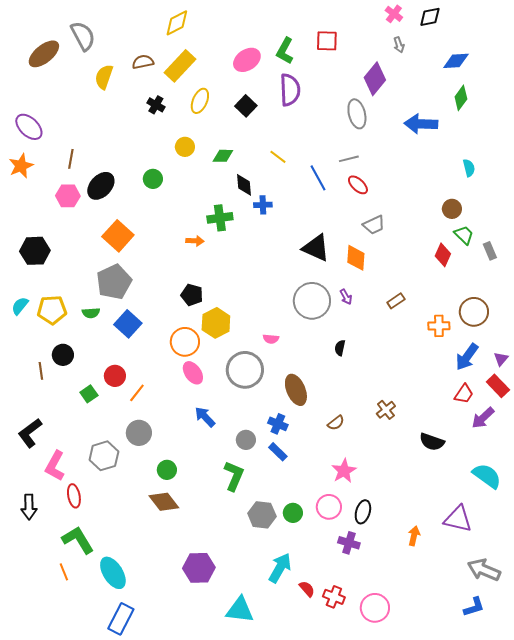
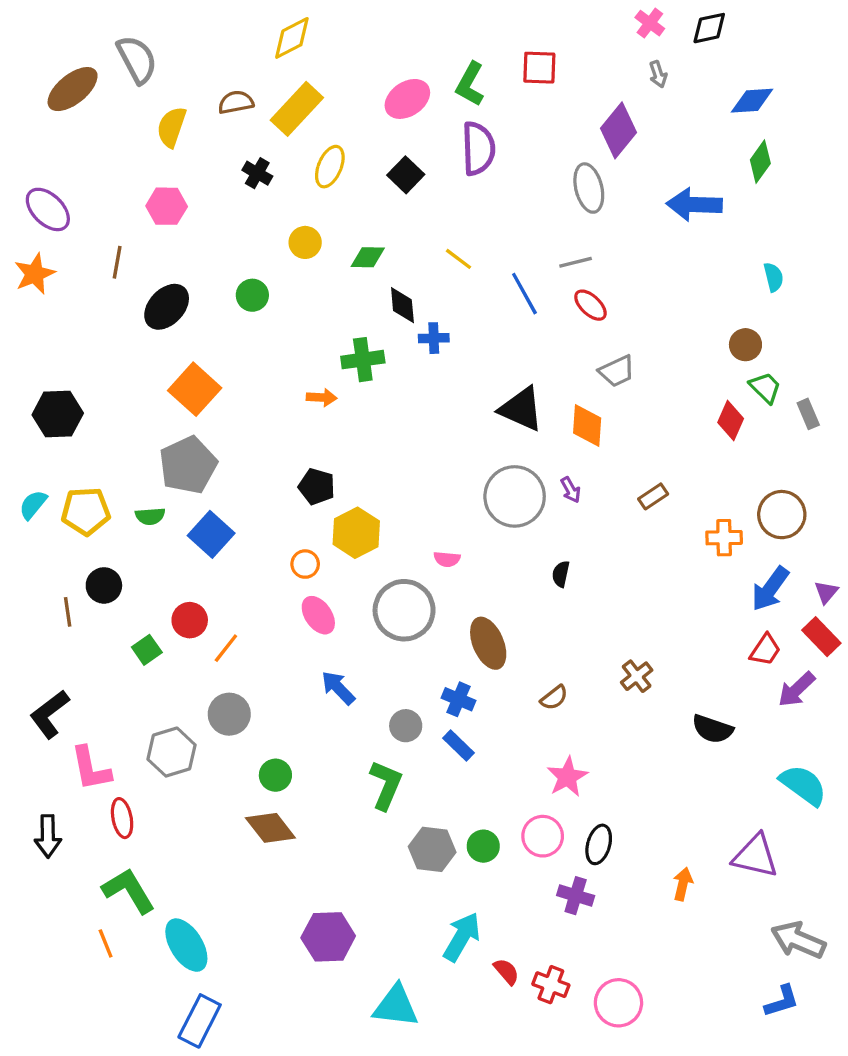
pink hexagon: (68, 196) -> (167, 206), moved
orange circle: (185, 342) -> (305, 564), size x0.6
pink L-shape: (55, 466) -> (91, 769), turned -40

